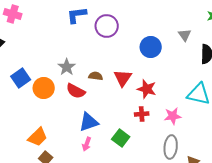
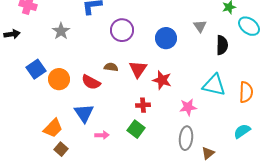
purple circle: (107, 26) -> (122, 30), moved
gray star: (67, 67) -> (61, 31), moved
red cross: (142, 114) -> (143, 105), moved
blue triangle: (89, 122) -> (84, 113), moved, turned -45
pink arrow: (87, 144) -> (102, 135), turned -112

